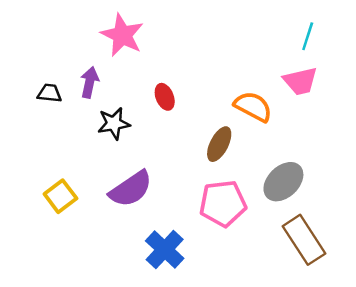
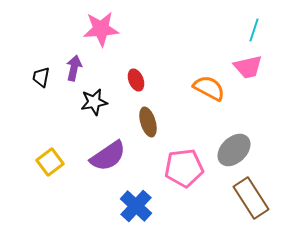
pink star: (122, 35) -> (101, 29), turned -30
black trapezoid: (50, 93) -> (41, 77), turned -85
brown ellipse: (219, 144) -> (148, 122), moved, turned -44

